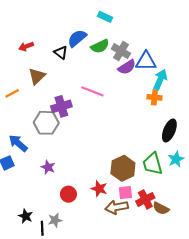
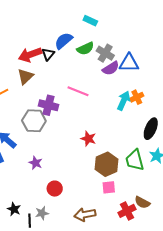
red arrow: (26, 46) -> (30, 55), moved, size x1.6
black triangle: (61, 53) -> (48, 54), turned 32
cyan arrow: (160, 80) -> (124, 101), moved
orange cross: (154, 97) -> (137, 97), turned -32
purple cross: (61, 106) -> (48, 105), turned 30
red star: (99, 189) -> (88, 139), moved
red cross: (145, 199) -> (127, 211), moved
brown arrow: (117, 207) -> (85, 215), moved

